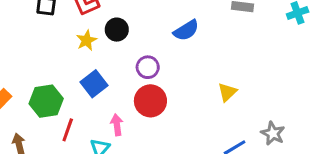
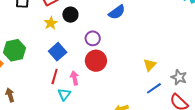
yellow triangle: (227, 92) -> (150, 65), moved
green hexagon: (46, 101) -> (15, 50), moved
red line: (68, 130) -> (55, 76), moved

